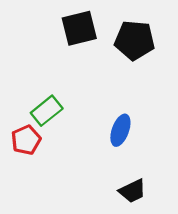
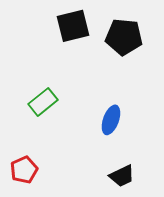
red pentagon: (26, 140) -> (24, 170), moved

